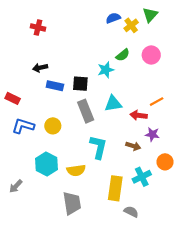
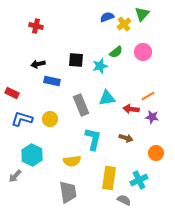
black square: (80, 84) -> (76, 60), moved
purple star: (152, 134) -> (152, 117), moved
cyan hexagon: (46, 164) -> (32, 155), moved
cyan cross: (142, 177) -> (139, 180), moved

